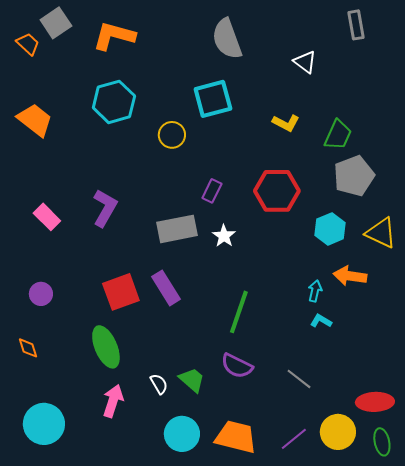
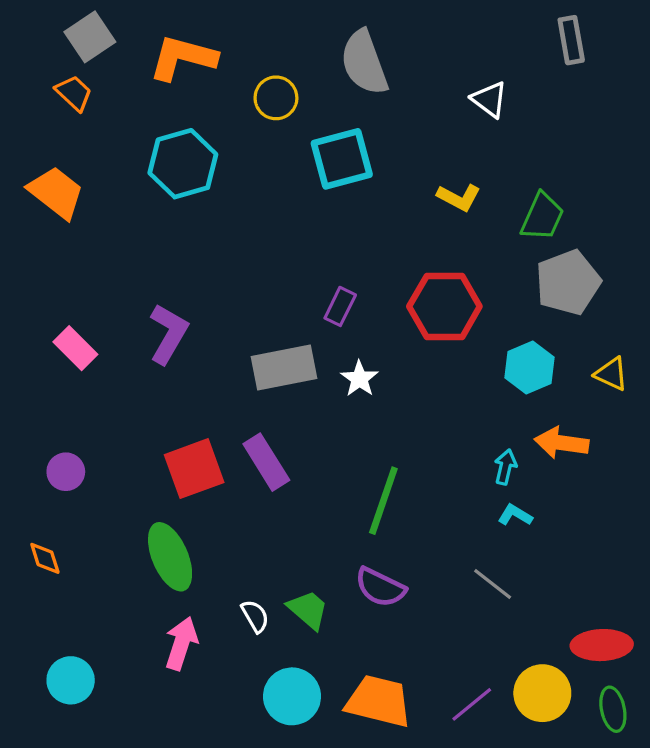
orange trapezoid: (28, 44) -> (74, 93), moved
yellow circle: (172, 135) -> (276, 98), moved
yellow triangle: (381, 233) -> (611, 374), size x0.7
gray line: (299, 379) -> (493, 584), moved
cyan circle: (44, 424) -> (71, 680), size x0.7

